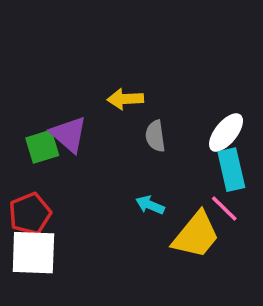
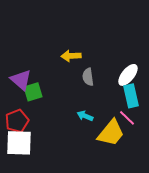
purple triangle: (69, 134) -> (21, 80), moved
green square: (42, 147) -> (33, 92), moved

